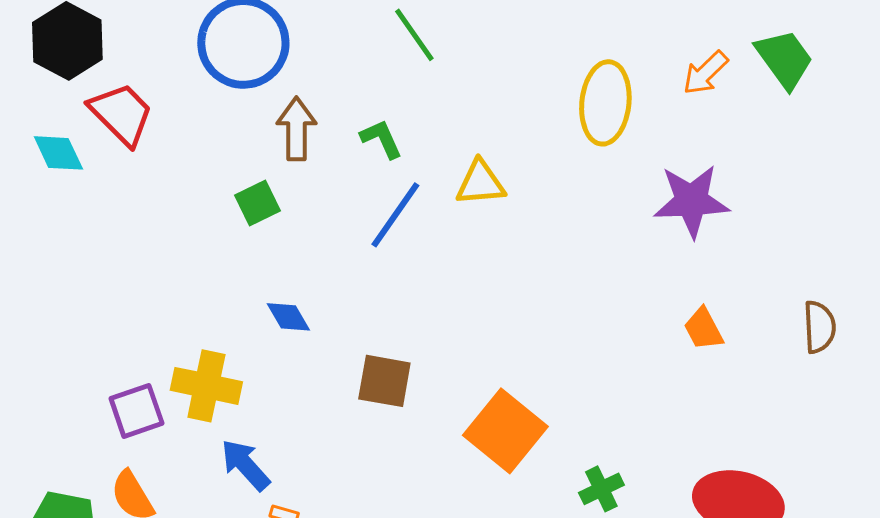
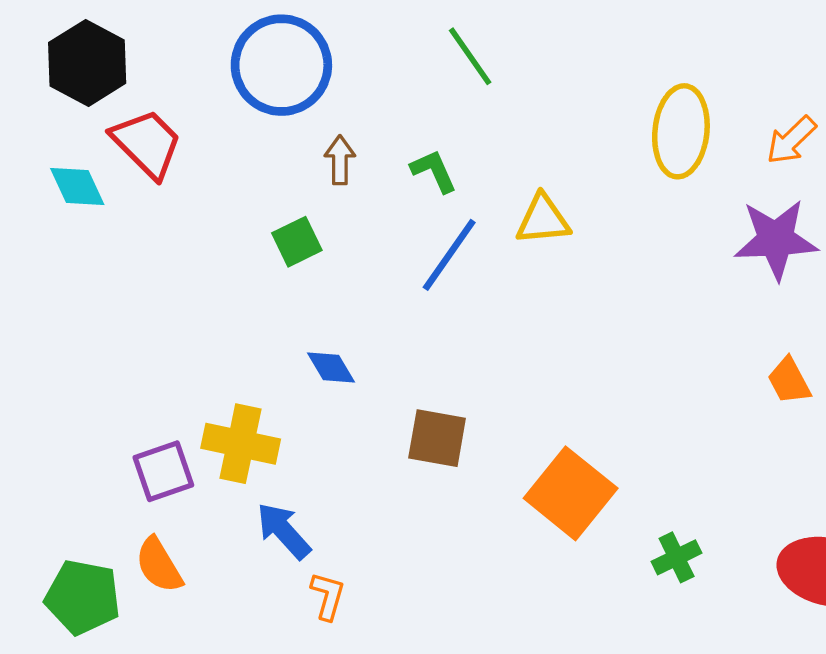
orange arrow: (705, 73) -> (791, 140), moved
brown arrow: (296, 129) -> (340, 160), size x0.7

